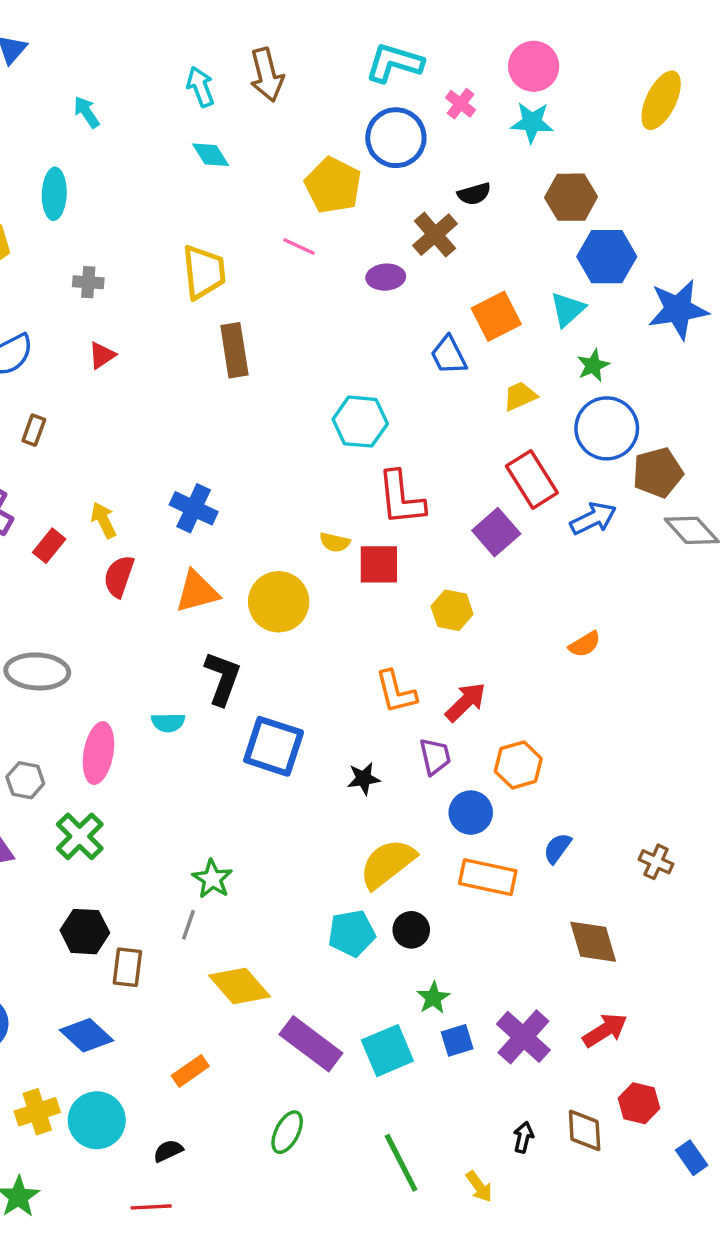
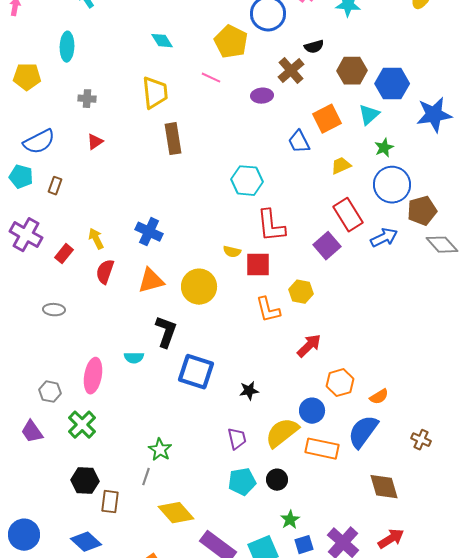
cyan diamond: (211, 155) -> (162, 41), moved
brown hexagon: (571, 197) -> (352, 71), moved
orange semicircle: (585, 644) -> (379, 397), moved
gray ellipse: (37, 671) -> (54, 310), moved, size x0.6
orange L-shape: (396, 692) -> (268, 310), moved
purple trapezoid: (435, 756) -> (237, 439), moved
blue semicircle: (557, 848) -> (363, 432), size x1.8
yellow semicircle: (387, 864) -> (282, 433), moved

